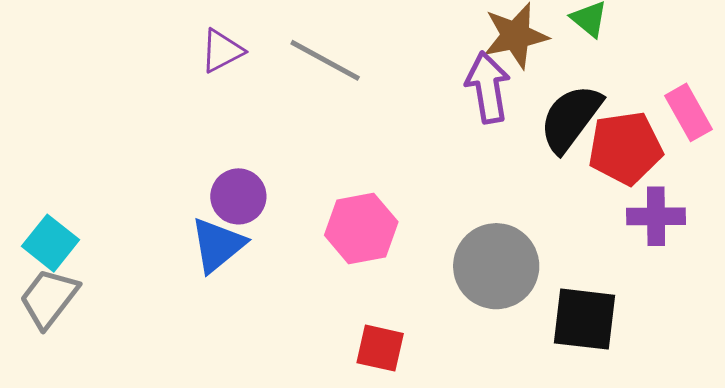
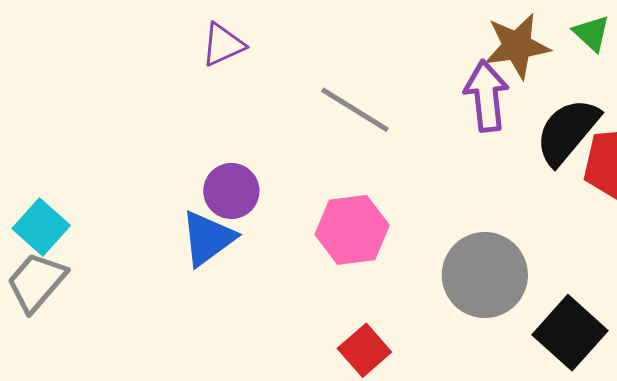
gray line: (325, 60) -> (355, 110), moved
black square: (584, 319) -> (570, 333), turned 32
red square: (380, 348) -> (364, 350), turned 33

